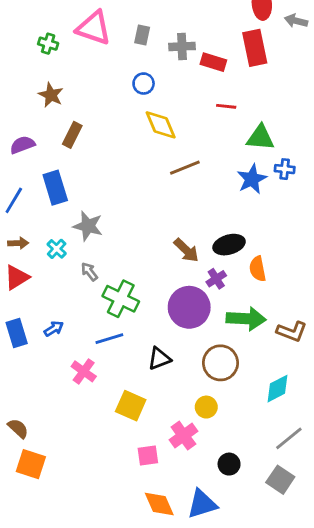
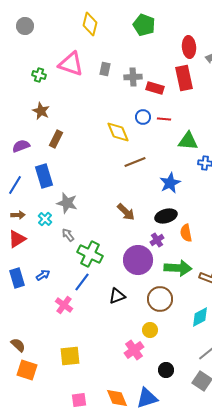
blue circle: (144, 84) -> (143, 117), moved
blue star: (252, 179) -> (170, 183), moved
brown arrow: (186, 250) -> (126, 212), moved
blue line: (109, 339) -> (82, 282), turned -36
yellow square: (131, 406) -> (70, 356), moved, turned -30
pink square: (148, 456) -> (79, 400), moved

